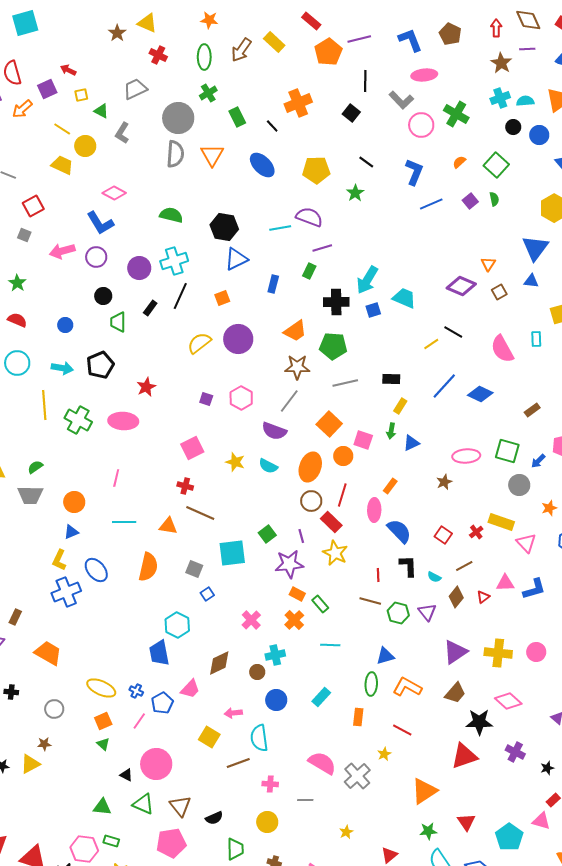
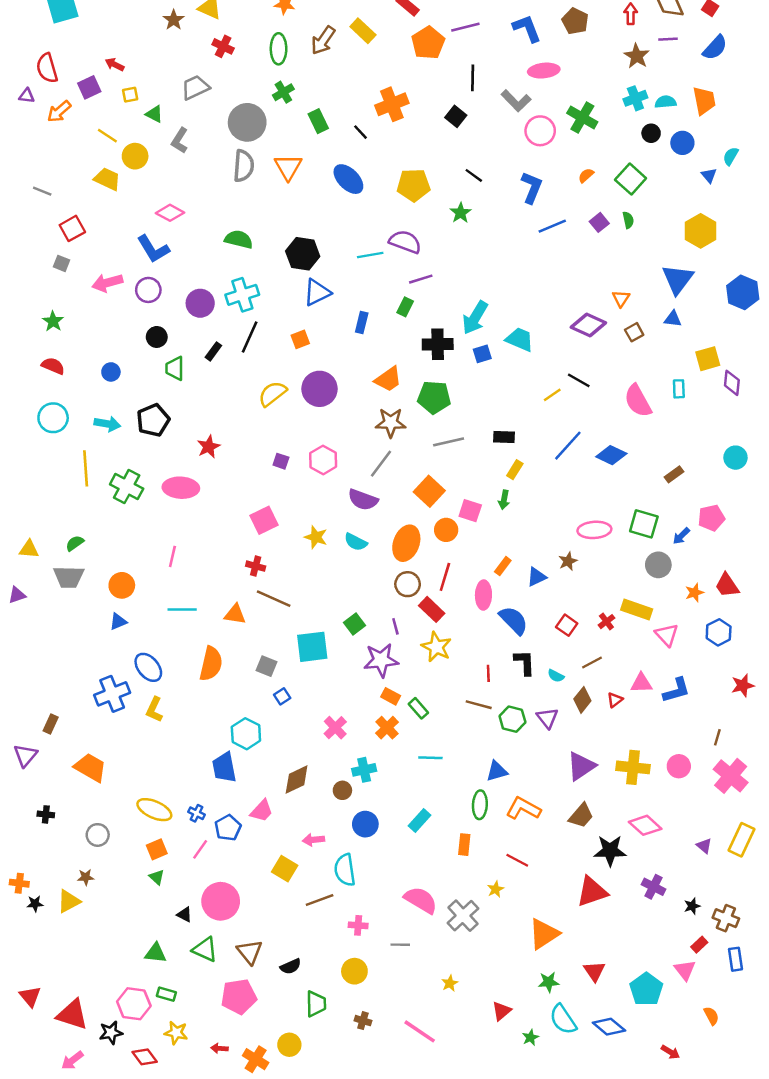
blue triangle: (411, 443) -> (537, 577), moved
yellow L-shape: (59, 560) -> (154, 710), moved
pink triangle: (541, 821) -> (685, 970), turned 36

